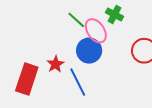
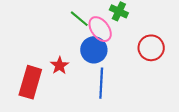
blue line: (78, 82) -> (101, 83), moved, turned 32

